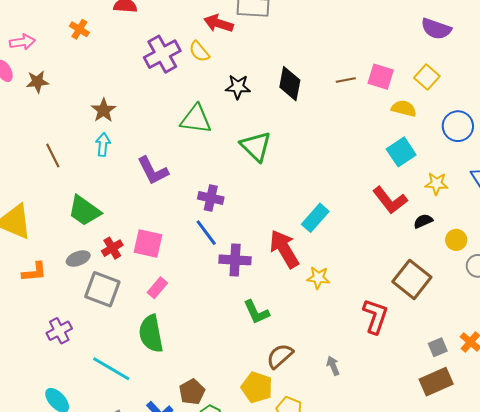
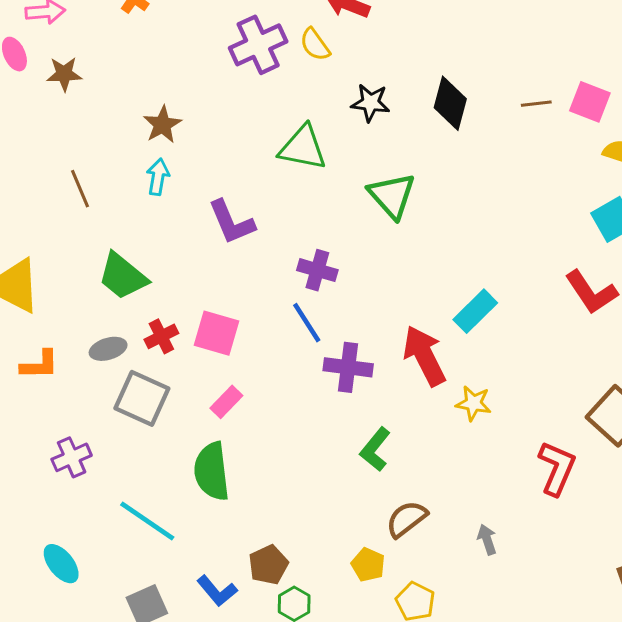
green L-shape: (256, 312) -> (375, 449), turned 60
yellow pentagon: (257, 387) -> (368, 565), size x0.7

